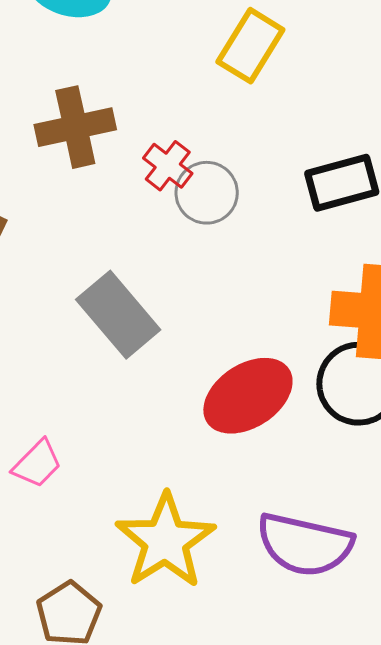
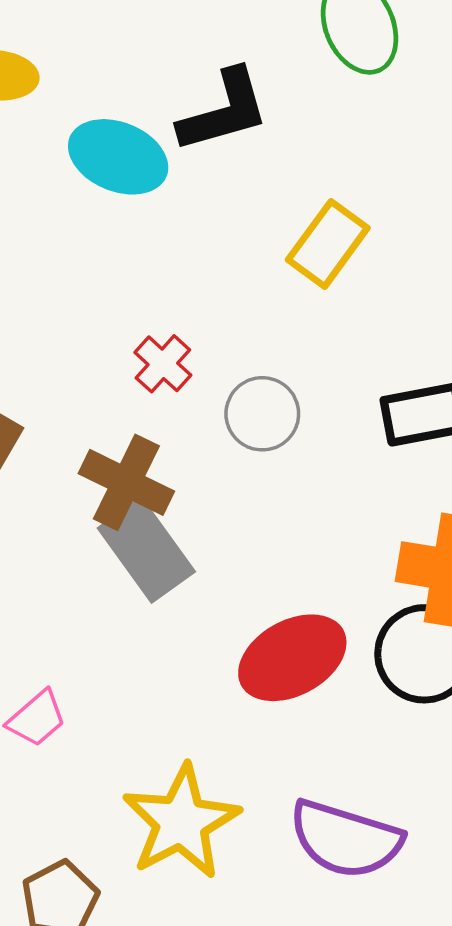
brown cross: (75, 127) -> (126, 482), moved, turned 34
red cross: (168, 166) -> (163, 364), moved

